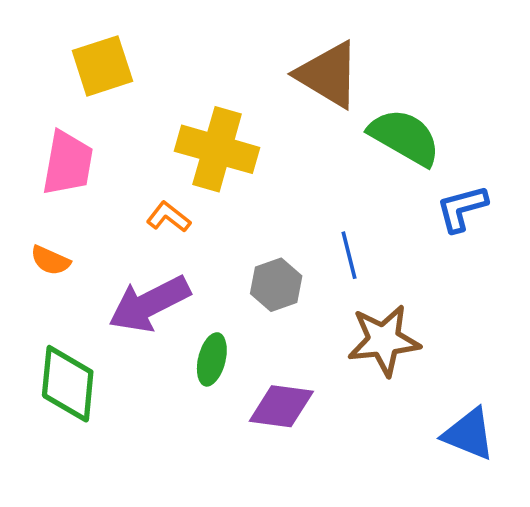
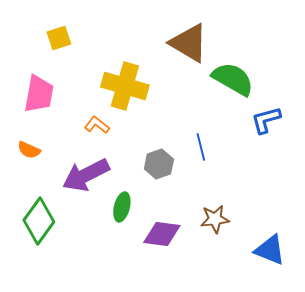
yellow square: (102, 66) -> (59, 38), size x0.7
brown star: (384, 340) -> (215, 219), moved, size x0.7
green diamond: (68, 384) -> (39, 221), turned 30

